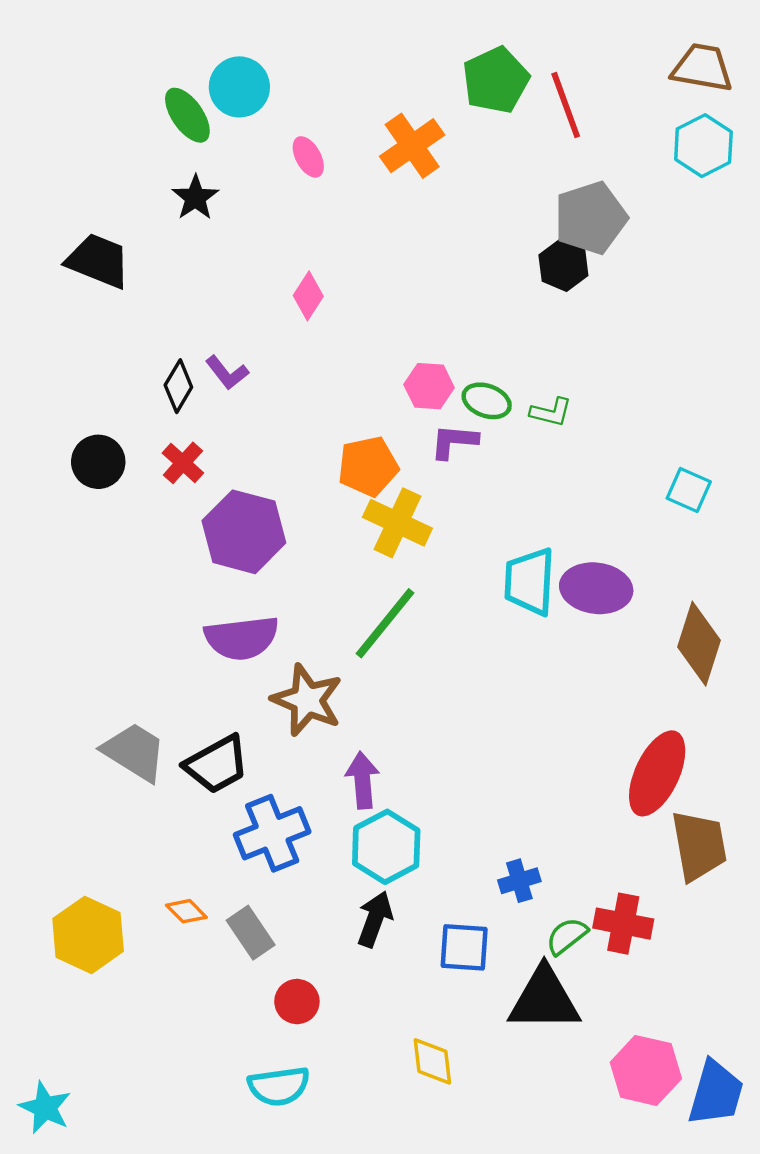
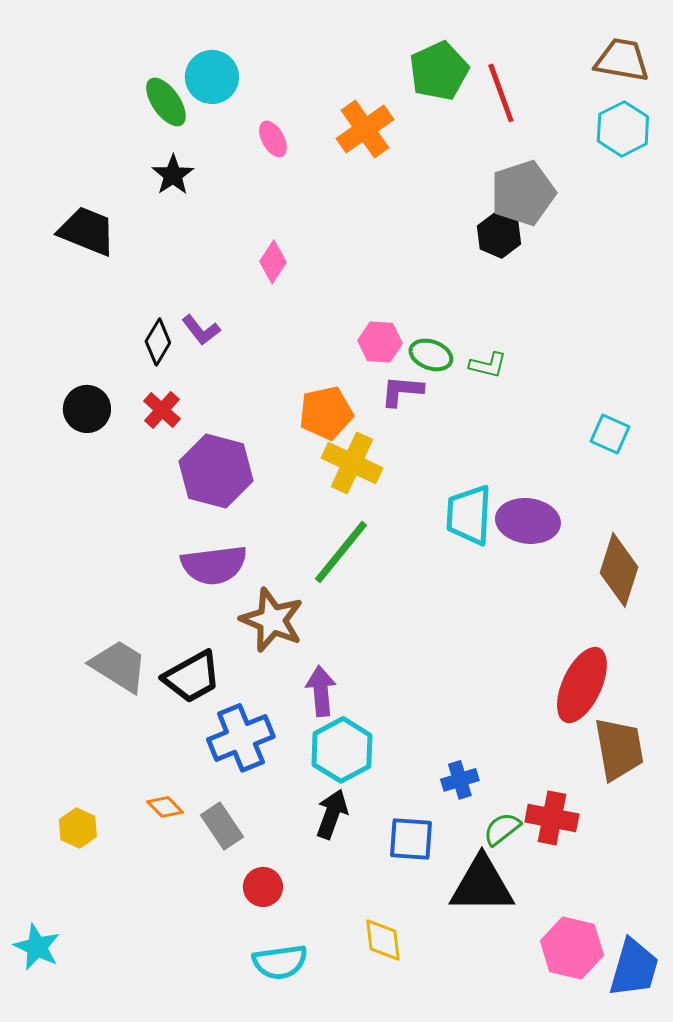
yellow hexagon: (88, 935) -> (78, 828), size x0.6
cyan semicircle: (279, 1086) -> (280, 962), moved
cyan star: (45, 1108) -> (37, 947), moved

